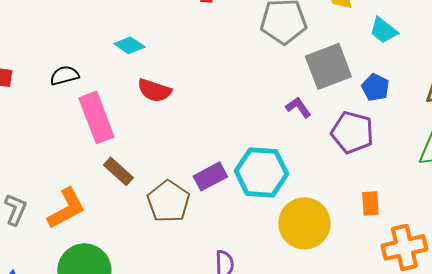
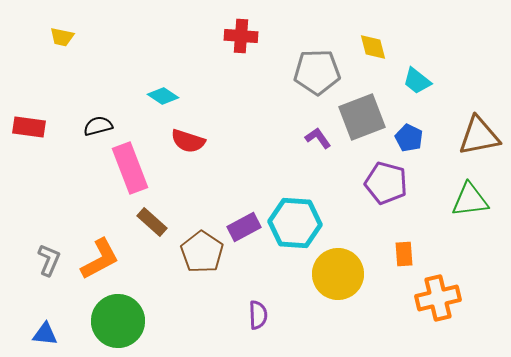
purple L-shape: (298, 107) -> (318, 138), moved

